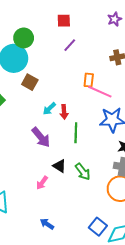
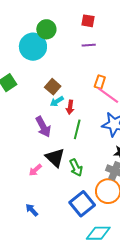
purple line: (70, 45) -> (89, 45), turned 32
brown square: (30, 82) -> (53, 87), moved
black triangle: (60, 166) -> (55, 158), size x1.5
blue square: (98, 227) -> (82, 204), moved, size x1.4

